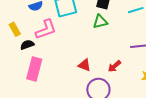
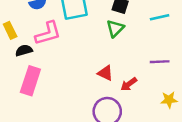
green triangle: (100, 22) -> (115, 28), turned -35
red triangle: (84, 65) -> (105, 73), moved

